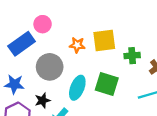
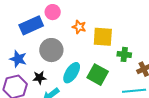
orange star: (77, 45) -> (79, 27), moved

